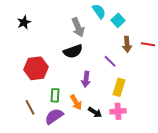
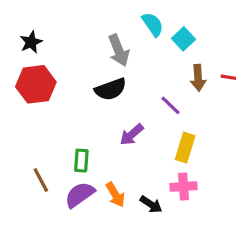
red hexagon: (36, 68) -> (36, 84), moved
purple arrow: (86, 79) -> (132, 135), turned 42
orange arrow: (76, 102) -> (115, 195), moved
black arrow: (95, 112) -> (151, 204), moved

